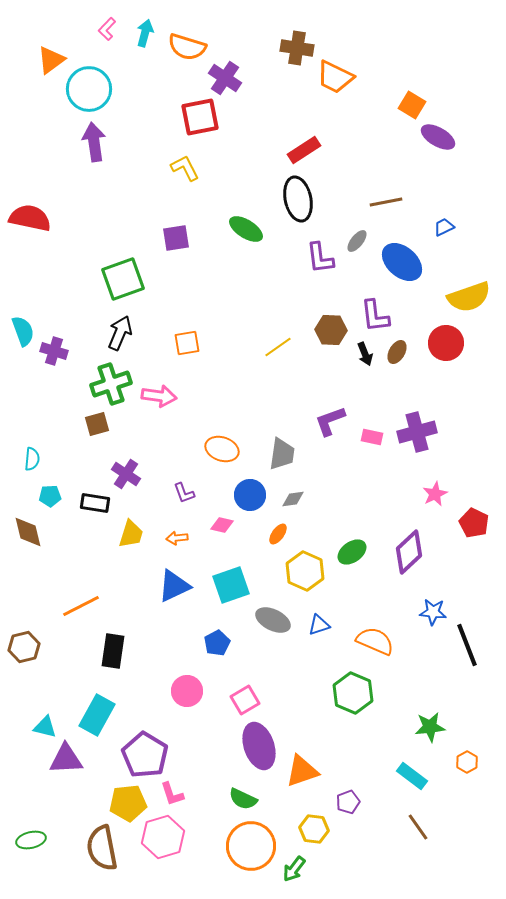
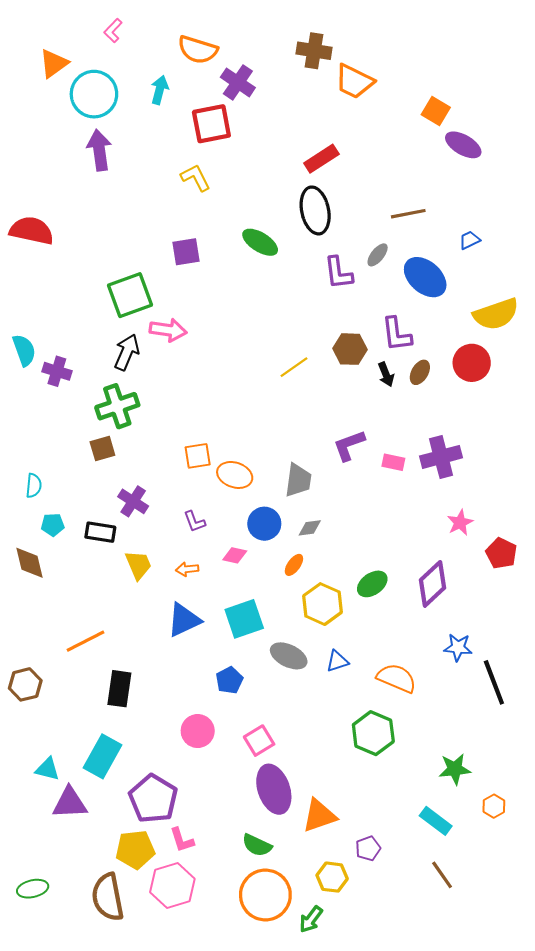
cyan arrow: (145, 33) -> (160, 90), moved
orange square: (187, 343) -> (198, 456), moved
pink arrow: (159, 396) -> (168, 330), moved
yellow trapezoid: (131, 534) -> (138, 565), turned -40

